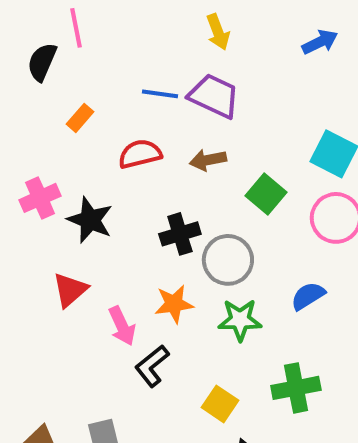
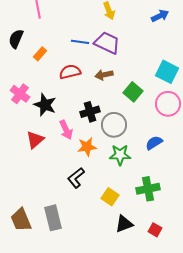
black semicircle: (42, 62) -> (16, 39), moved
pink cross: (40, 198) -> (20, 94), turned -30
pink arrow: (122, 326) -> (66, 130), moved

